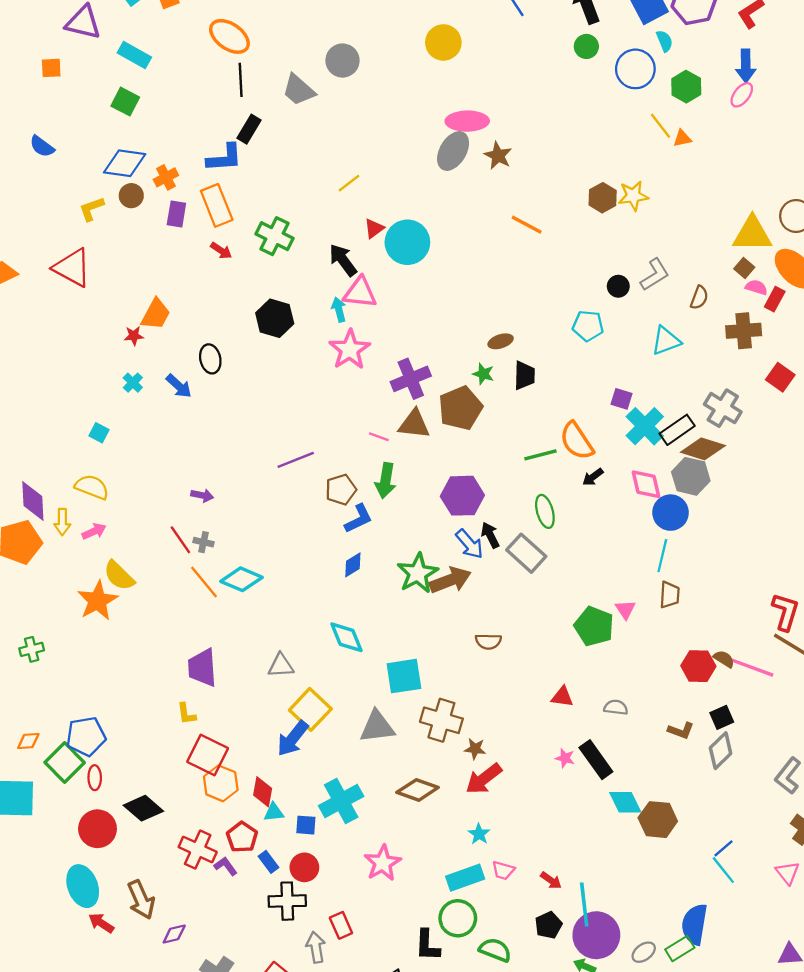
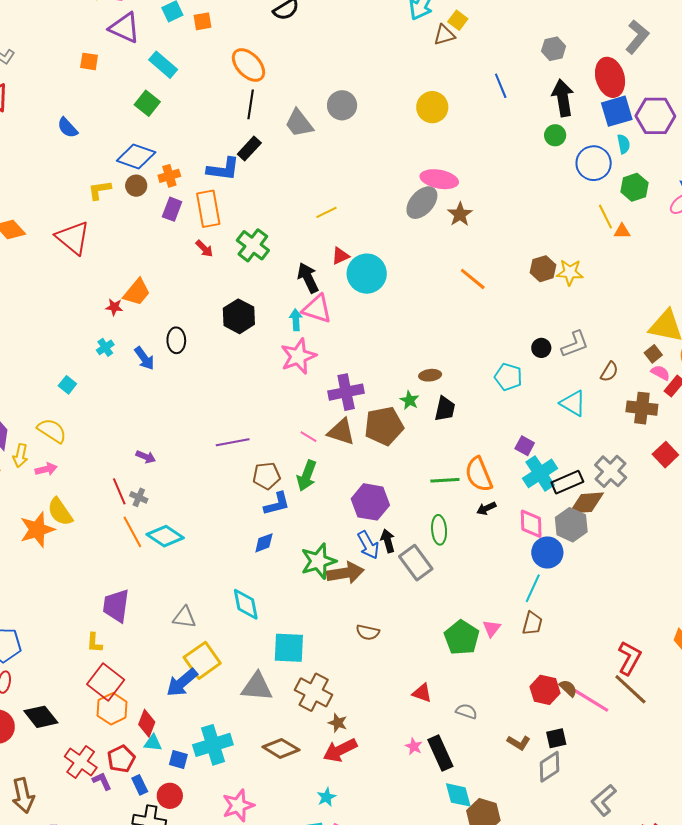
cyan triangle: (666, 341) -> (573, 403), turned 40
brown diamond: (703, 449) -> (586, 503), turned -33

